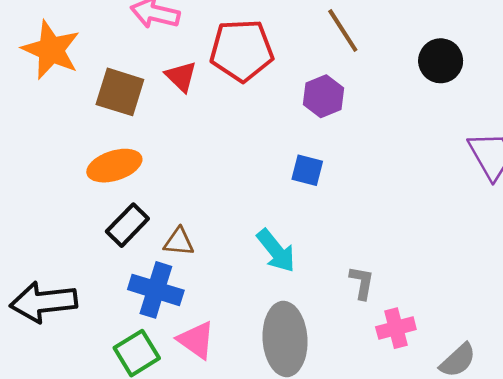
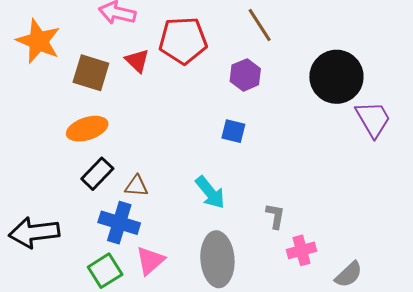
black circle: (441, 61) -> (336, 77), moved, size x1.6
pink triangle: (196, 340) -> (150, 260), turned 44

